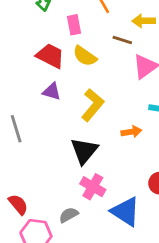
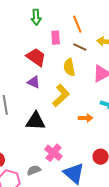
brown line: (122, 40) -> (80, 47), moved
yellow semicircle: (85, 56) -> (69, 67), moved, turned 36
black triangle: (84, 151) -> (36, 121), moved, turned 45

